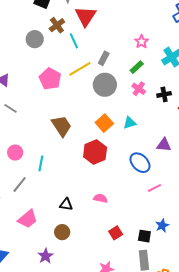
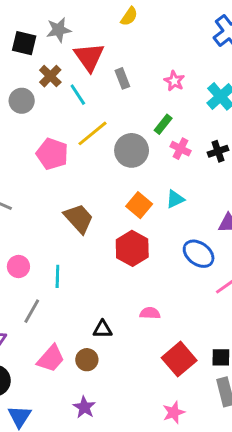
gray rectangle: (104, 58) -> (122, 78), moved, turned -40
green rectangle: (137, 67) -> (163, 124), moved
brown circle: (62, 232) -> (87, 360), moved
red square: (116, 233) -> (179, 359), size x1.6

